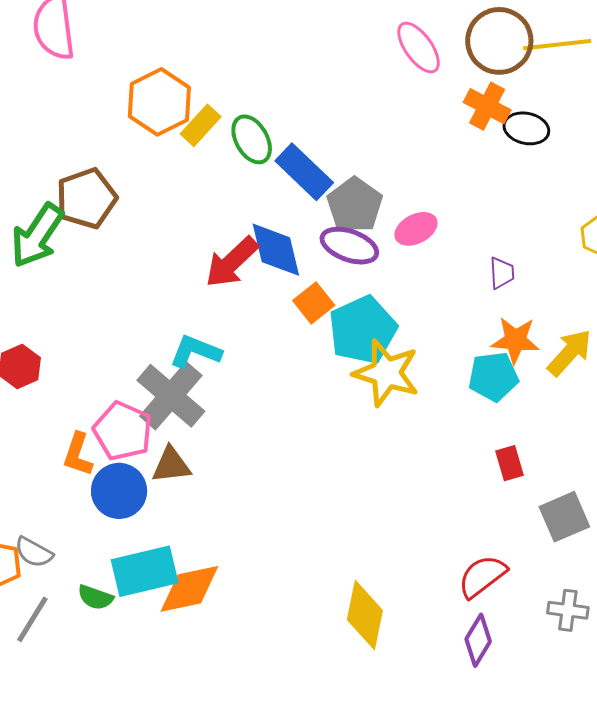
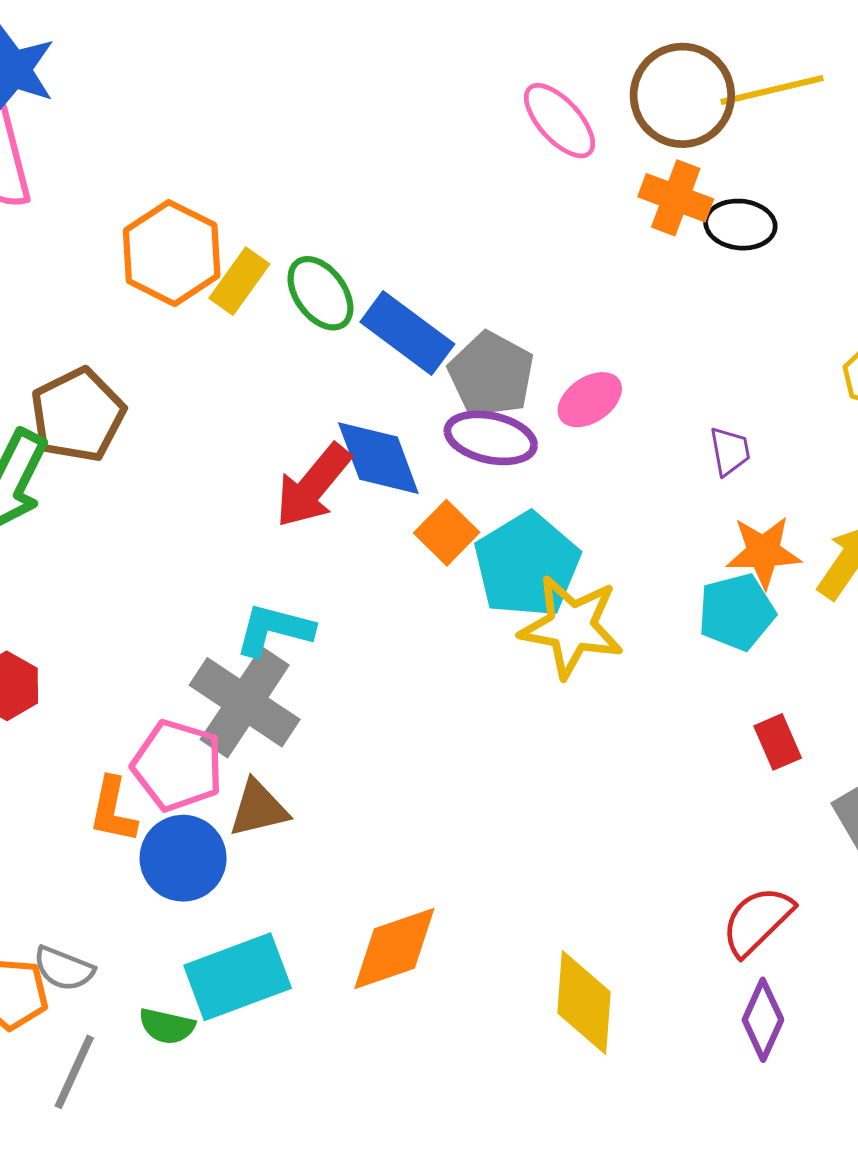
orange diamond: (189, 589) -> (394, 948), moved

